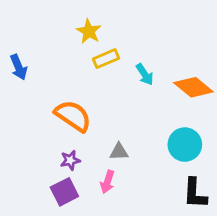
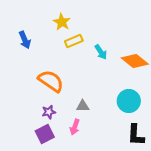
blue arrow: (19, 67) -> (25, 40), moved

